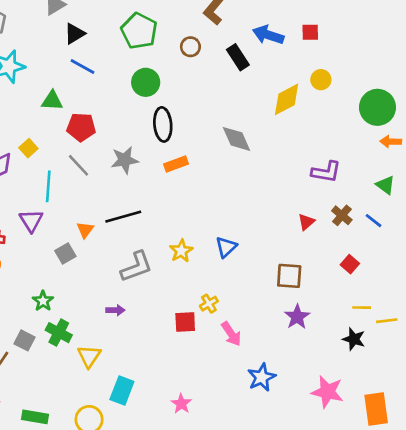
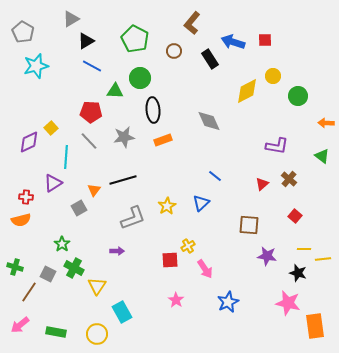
green triangle: (52, 101) -> (115, 91), moved
green circle: (377, 107) -> (298, 96), moved, size x0.7
purple triangle: (31, 221) -> (53, 183), turned 30
blue line: (374, 221) -> (215, 176), moved
purple star: (297, 317) -> (267, 256), moved, turned -30
cyan rectangle: (122, 391) -> (122, 312), turned -50
pink star: (327, 392) -> (288, 303), moved
pink star: (181, 404) -> (176, 300), moved

